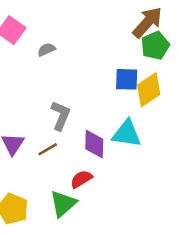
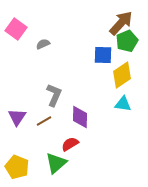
blue square: (127, 79) -> (103, 55), moved
cyan triangle: (127, 134) -> (123, 104), moved, size x0.7

